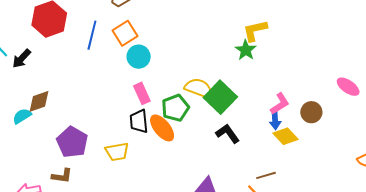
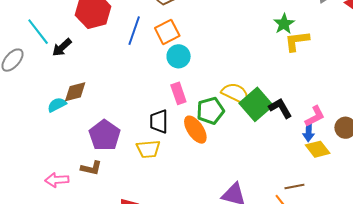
green star: (246, 50) -> (284, 24), moved
black trapezoid: (139, 121) -> (159, 121), moved
black L-shape: (228, 134) -> (280, 108), moved

